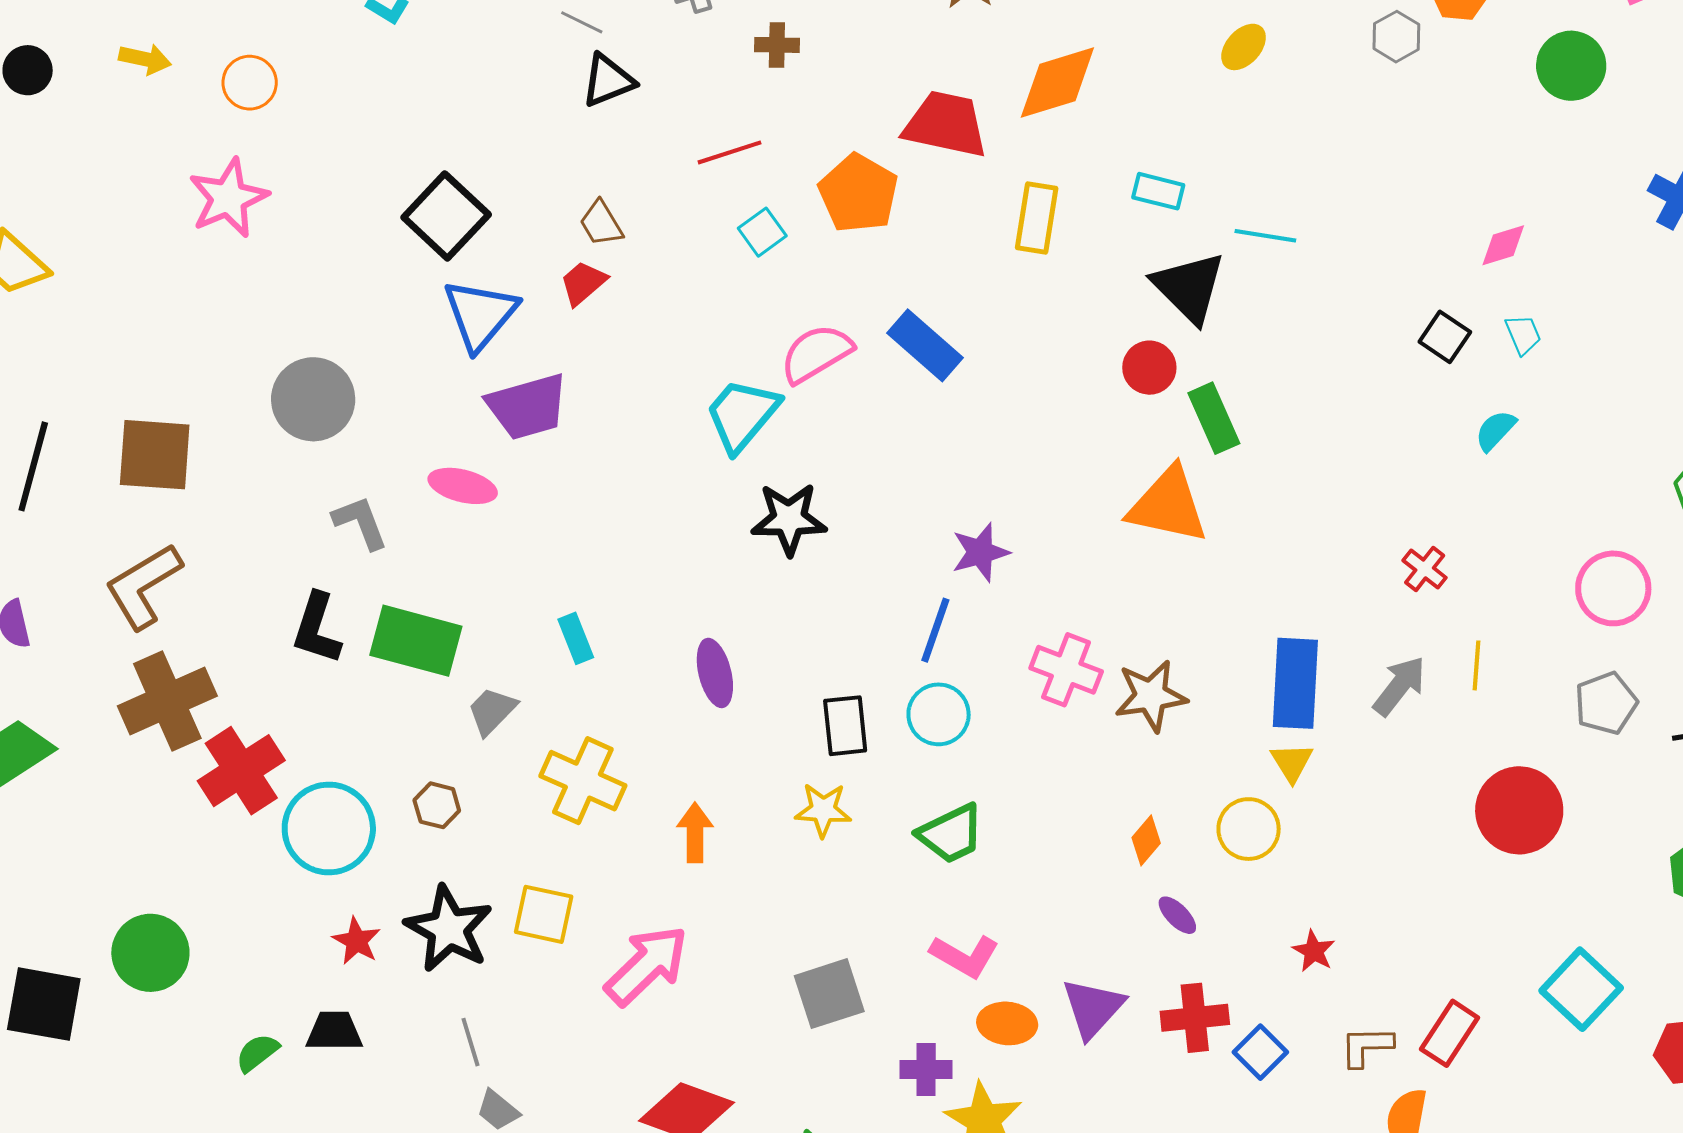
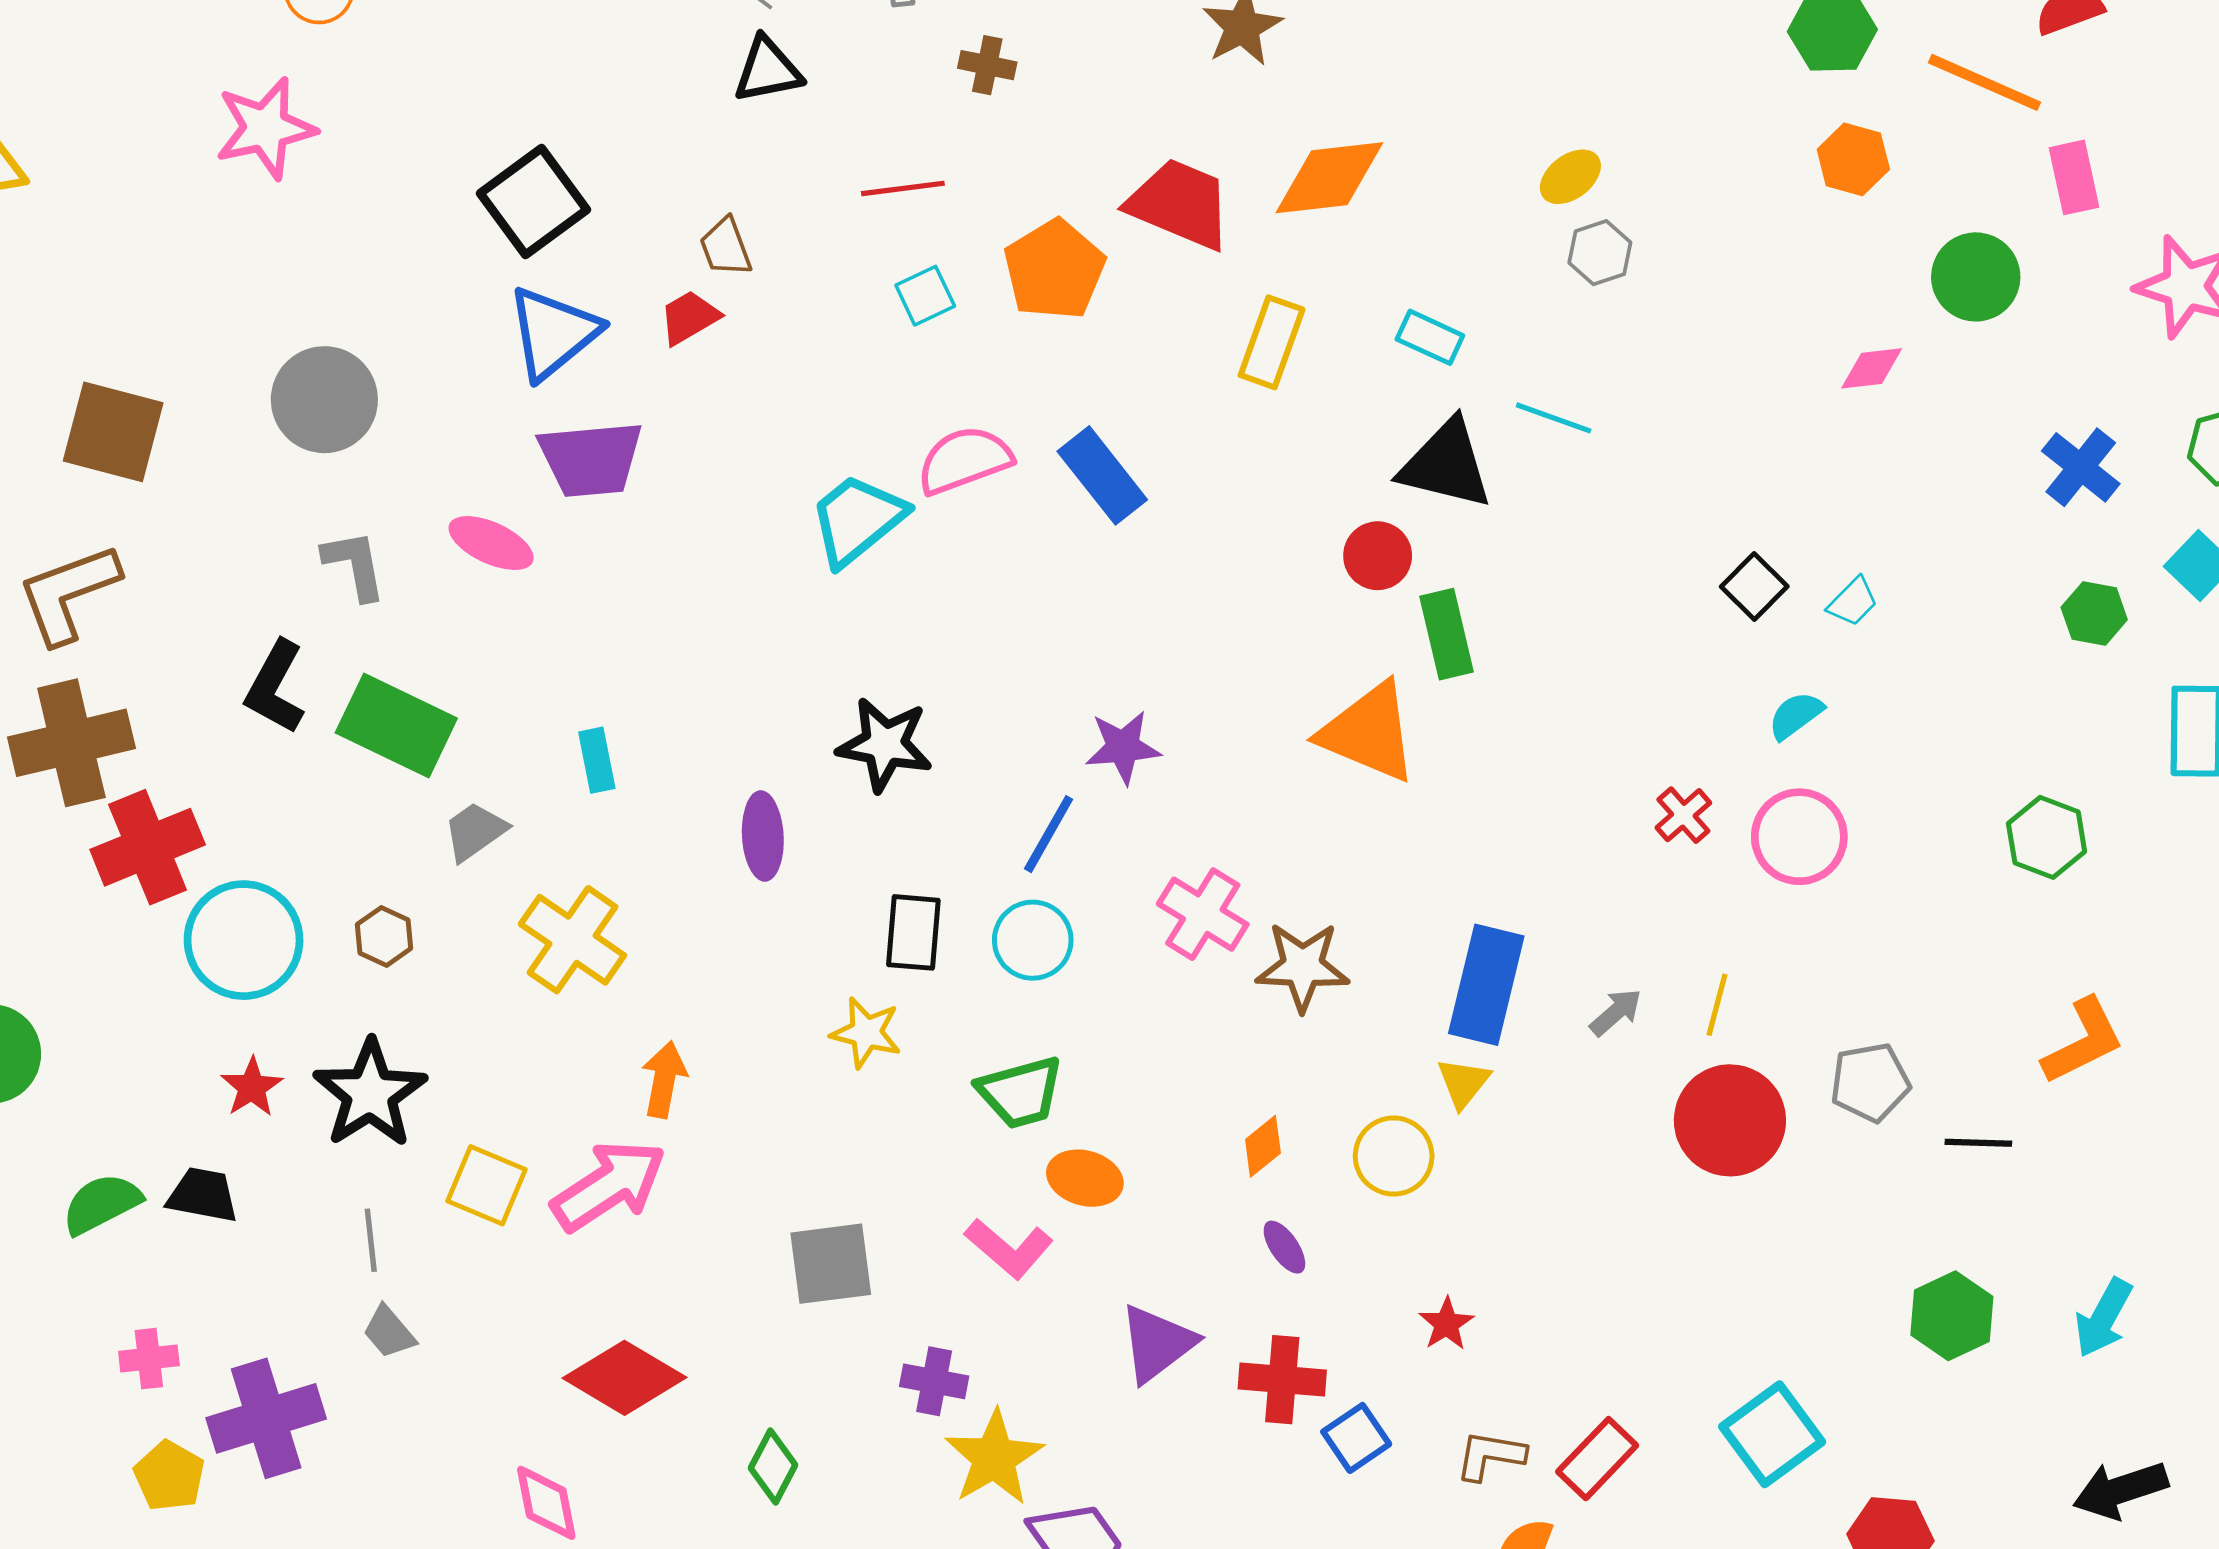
gray hexagon: (1396, 37) -> (1600, 253), moved
pink diamond: (1503, 245) -> (1872, 368), moved
black triangle: (1189, 287) -> (1446, 465), turned -42
cyan trapezoid: (1523, 334) -> (1853, 602), turned 57
black star: (789, 519) -> (885, 744), moved
red cross: (1425, 569) -> (1683, 815), moved
pink circle: (1613, 588) -> (1799, 837), moved
gray arrow: (1399, 686) -> (1616, 1012), size x0.7
red circle: (1519, 810) -> (1730, 1120), moved
orange arrow: (695, 833) -> (664, 1079), moved
yellow square: (544, 914) -> (486, 1185), moved
orange ellipse: (1007, 1023) -> (1085, 1178), moved
green semicircle: (257, 1053) -> (102, 1204), size x1.4

